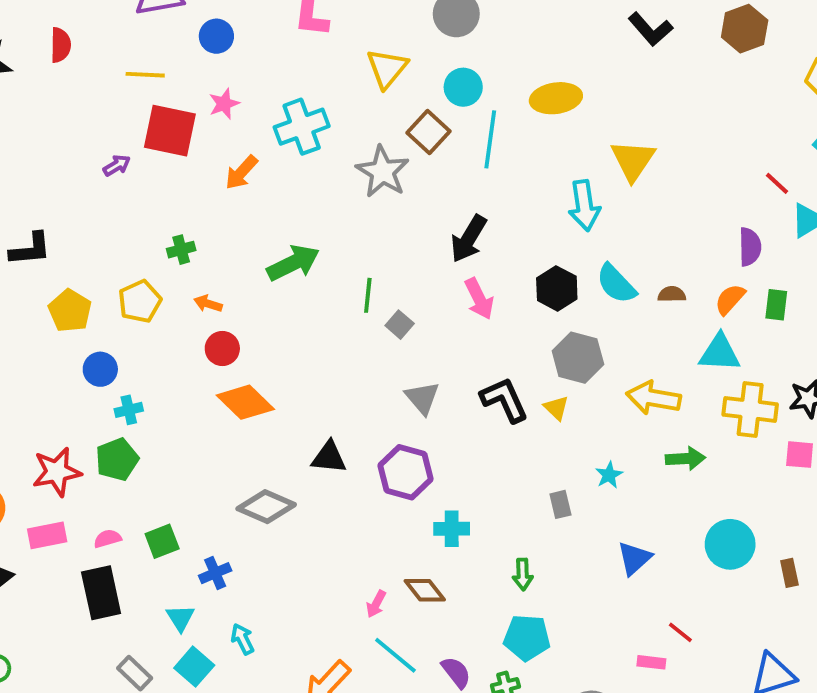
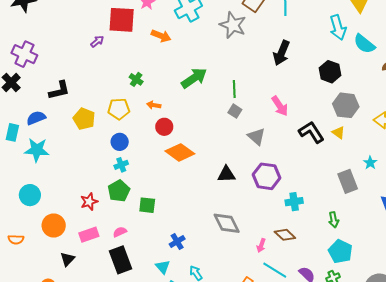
orange arrow: (241, 172) -> (161, 36), turned -102
green cross: (181, 250) -> (136, 79), turned -32
cyan semicircle: (616, 284) -> (364, 44), moved
pink arrow: (479, 299) -> (280, 106), moved
yellow pentagon: (140, 301) -> (119, 109), turned 30
gray square: (400, 325) -> (235, 111), moved
blue circle: (100, 369) -> (120, 142), moved
gray triangle: (422, 398) -> (257, 137), moved
red star: (57, 472) -> (89, 202), size x0.7
gray rectangle: (560, 504) -> (348, 181), size x1.6
gray diamond: (266, 507) -> (227, 223), moved, turned 48
green square: (162, 541) -> (147, 205), moved, turned 36
cyan pentagon: (527, 638) -> (340, 252), turned 30

